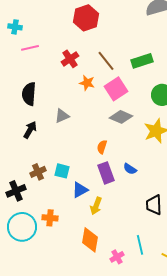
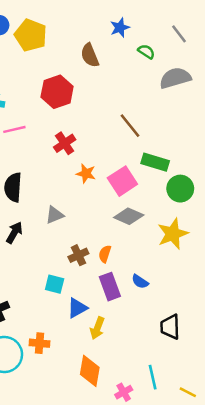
red hexagon: (86, 18) -> (57, 92), moved
brown line: (106, 61) -> (130, 126), moved
green rectangle: (142, 61) -> (155, 162), moved, turned 35
brown cross: (38, 172) -> (78, 255), moved

